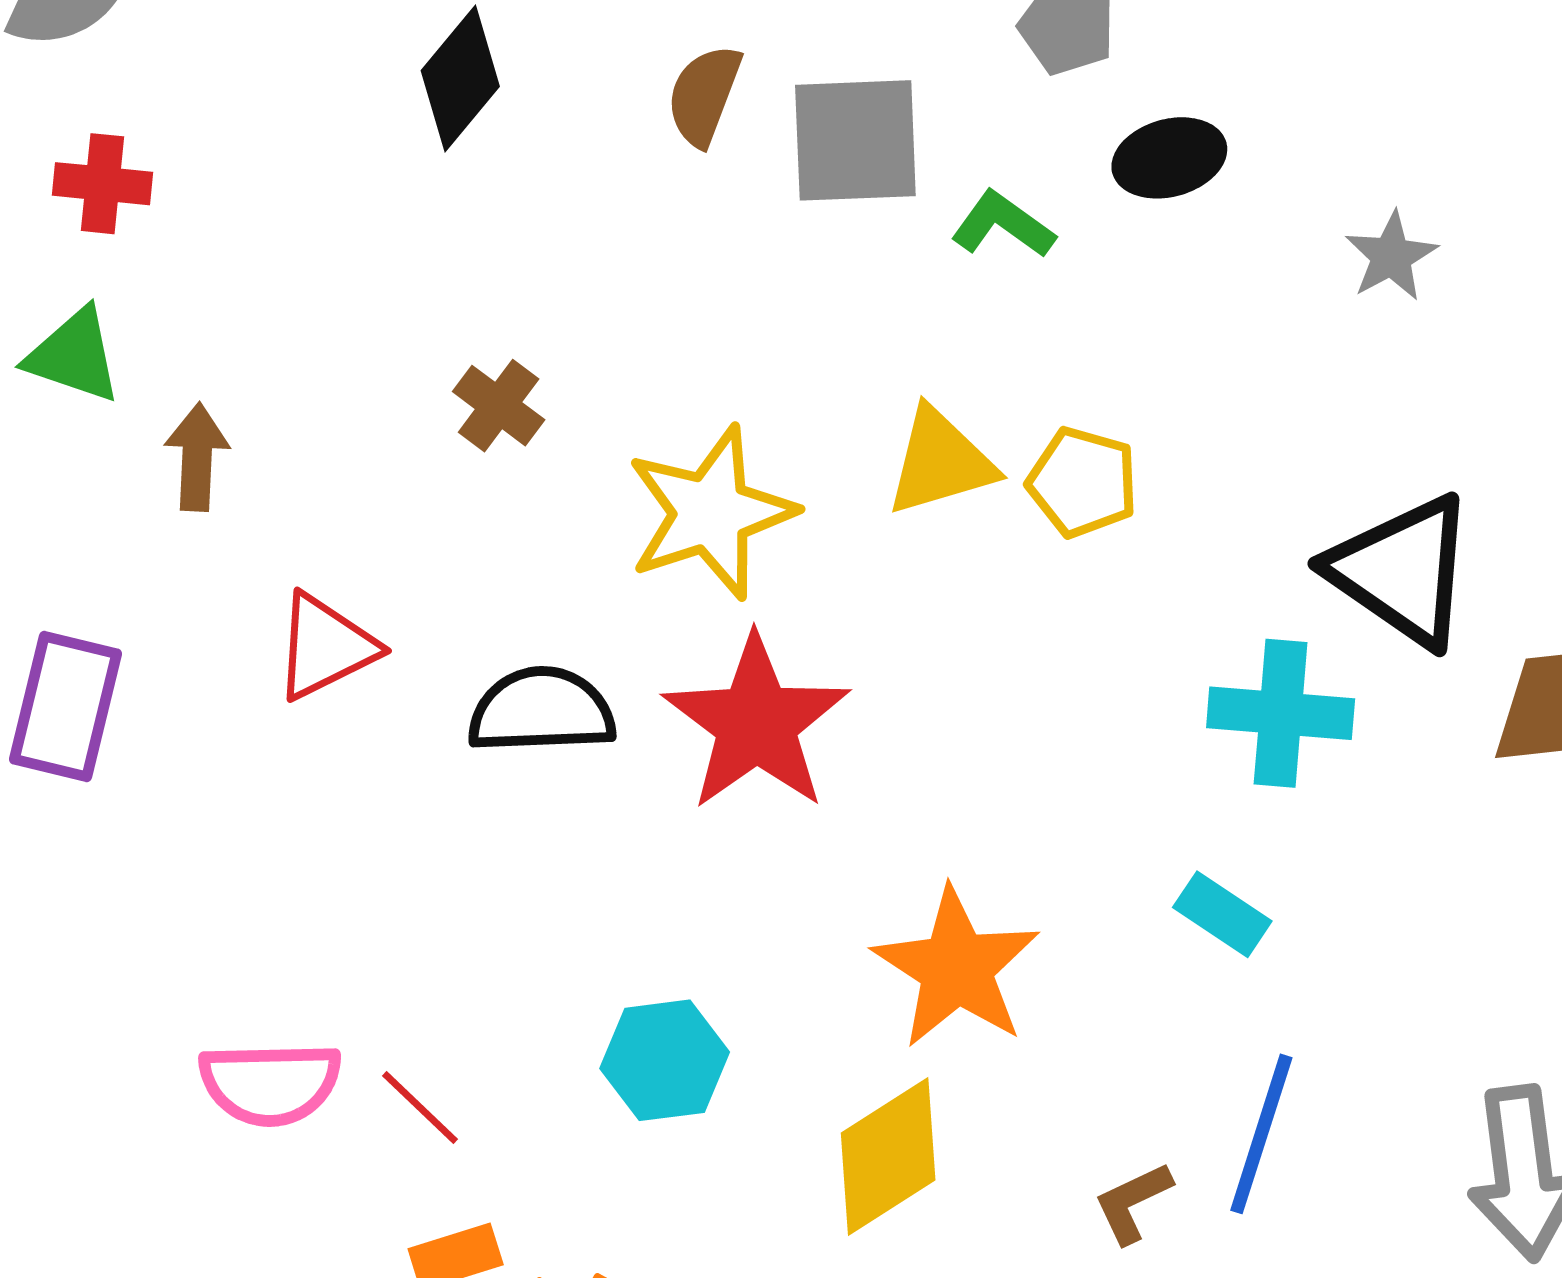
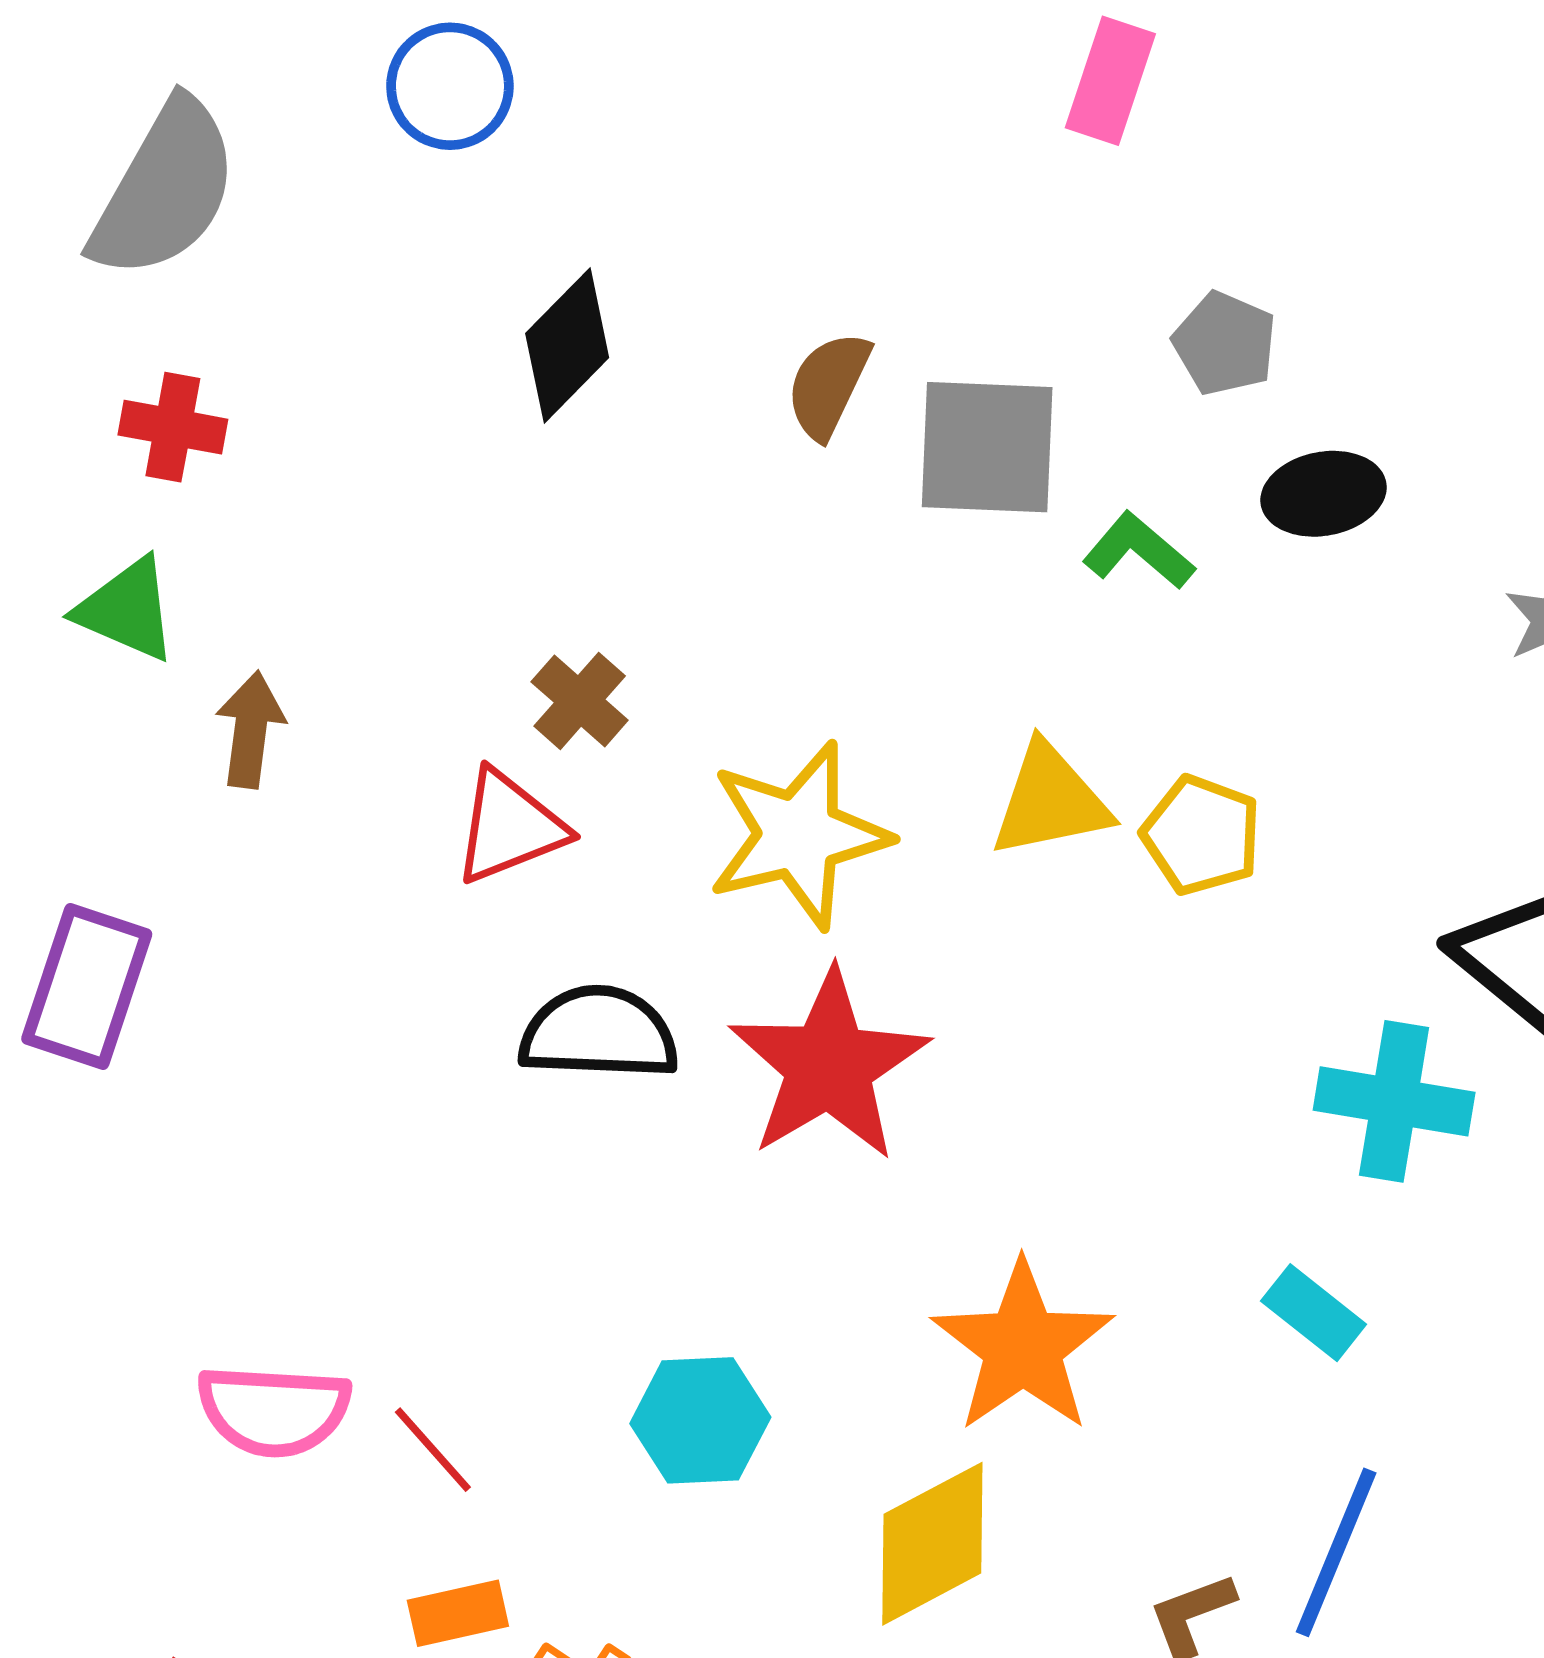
red triangle: (325, 647) -> (510, 827), moved

